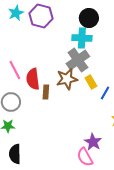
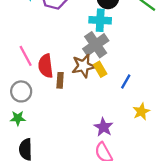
yellow rectangle: (91, 82) -> (100, 69), moved
purple star: (93, 142) -> (103, 127), moved

